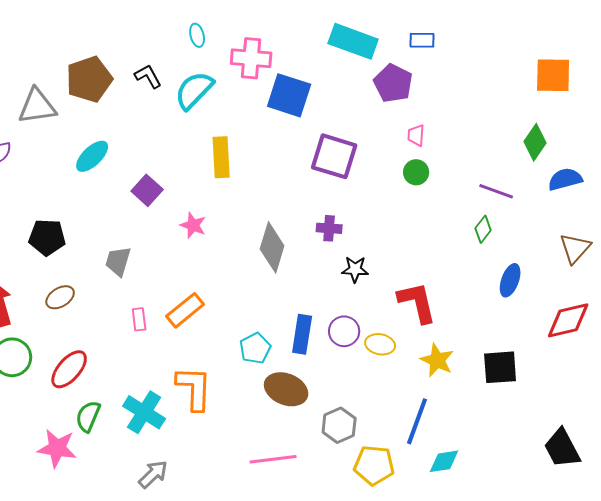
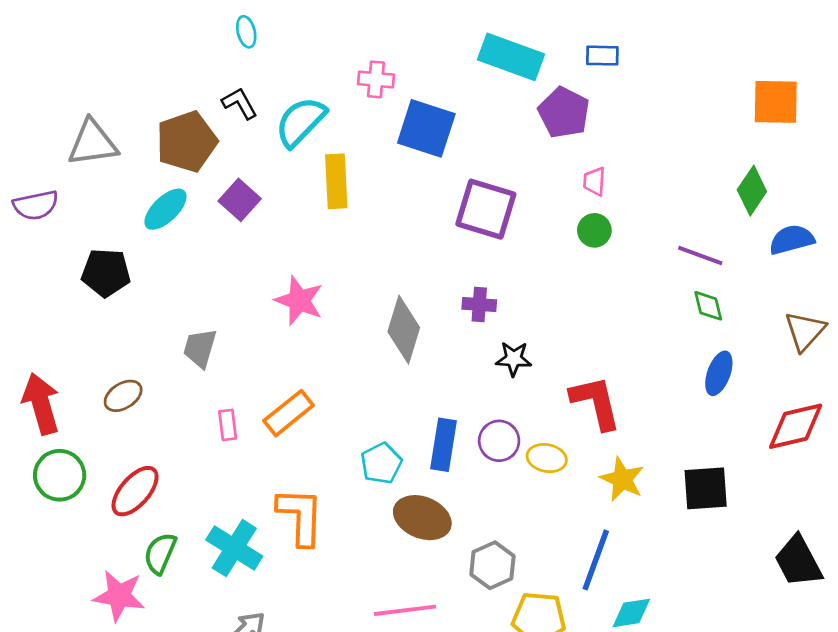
cyan ellipse: (197, 35) -> (246, 32), moved
pink cross: (251, 58) -> (376, 79), size x0.7
brown pentagon: (89, 79) -> (187, 142), moved
yellow rectangle: (221, 157) -> (336, 181), moved
purple square: (147, 190) -> (240, 200), moved
pink star: (193, 225) -> (299, 300), size x1.4
green diamond: (483, 229) -> (708, 306), moved, turned -52
black pentagon: (47, 237) -> (106, 273), moved
black trapezoid: (562, 448) -> (798, 561), moved

